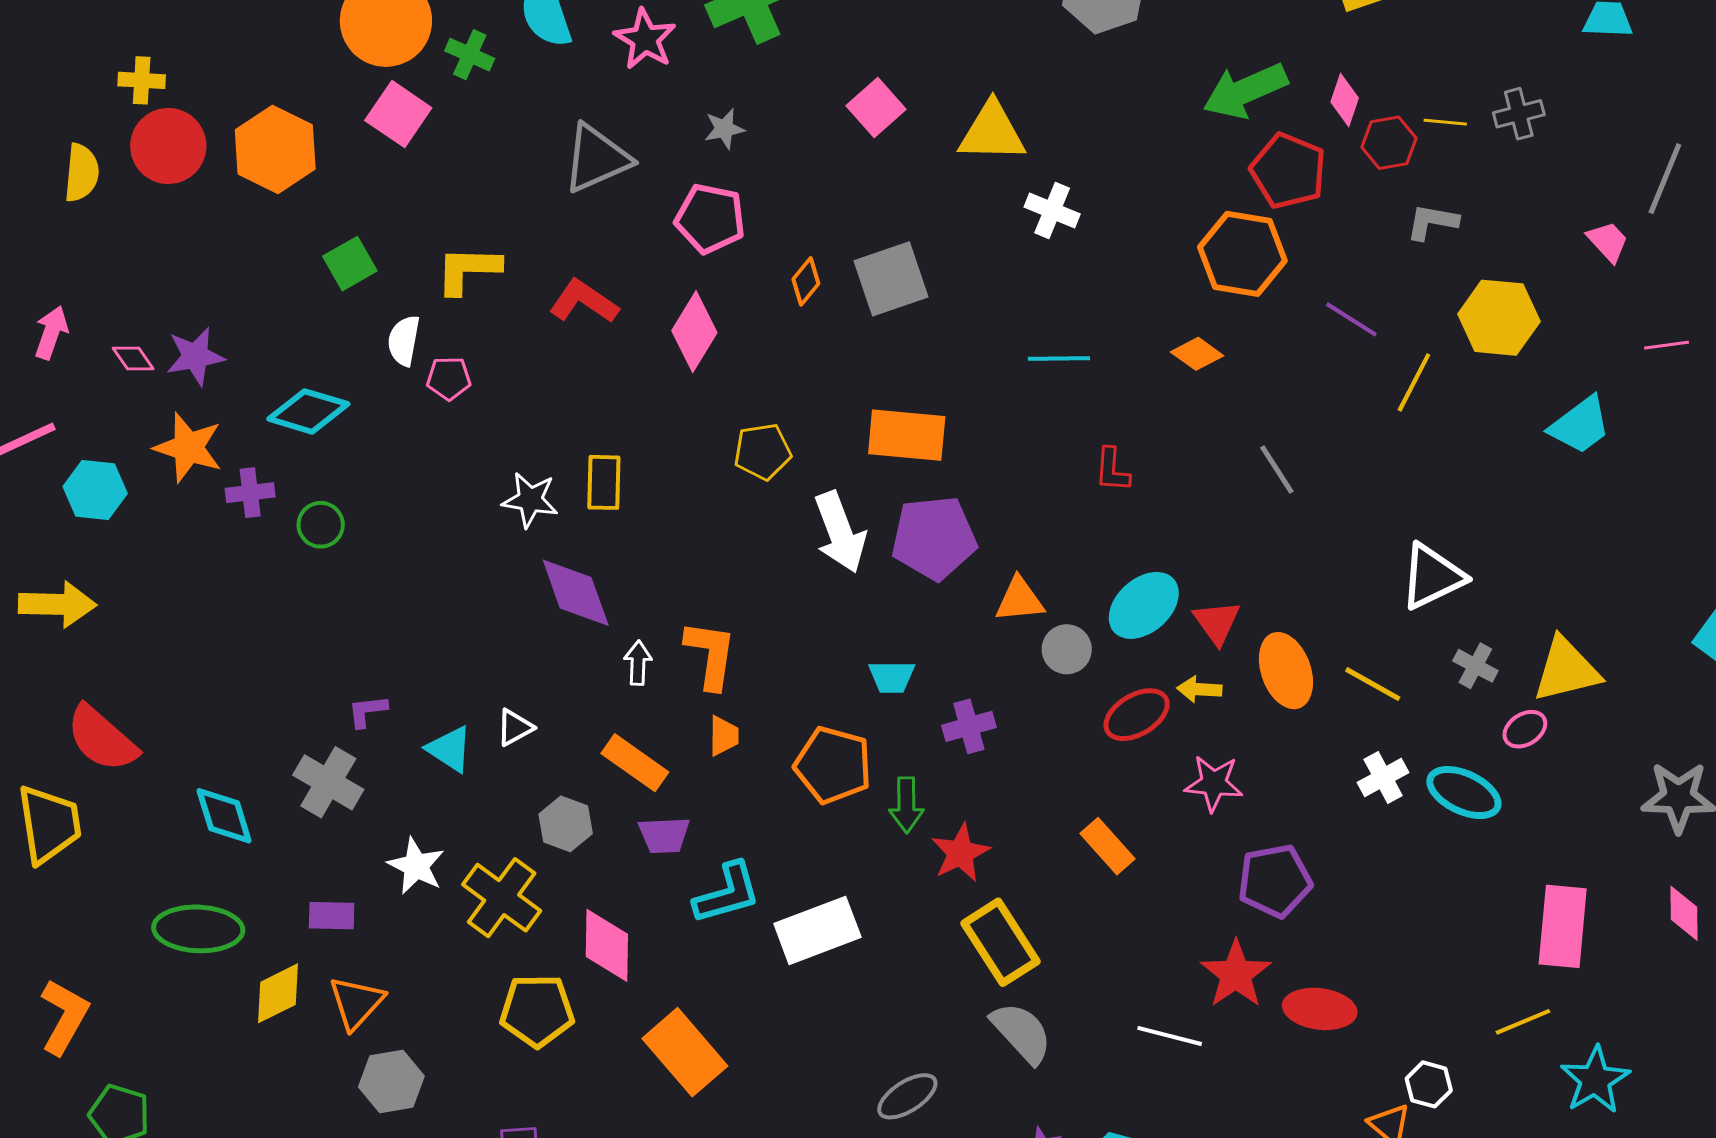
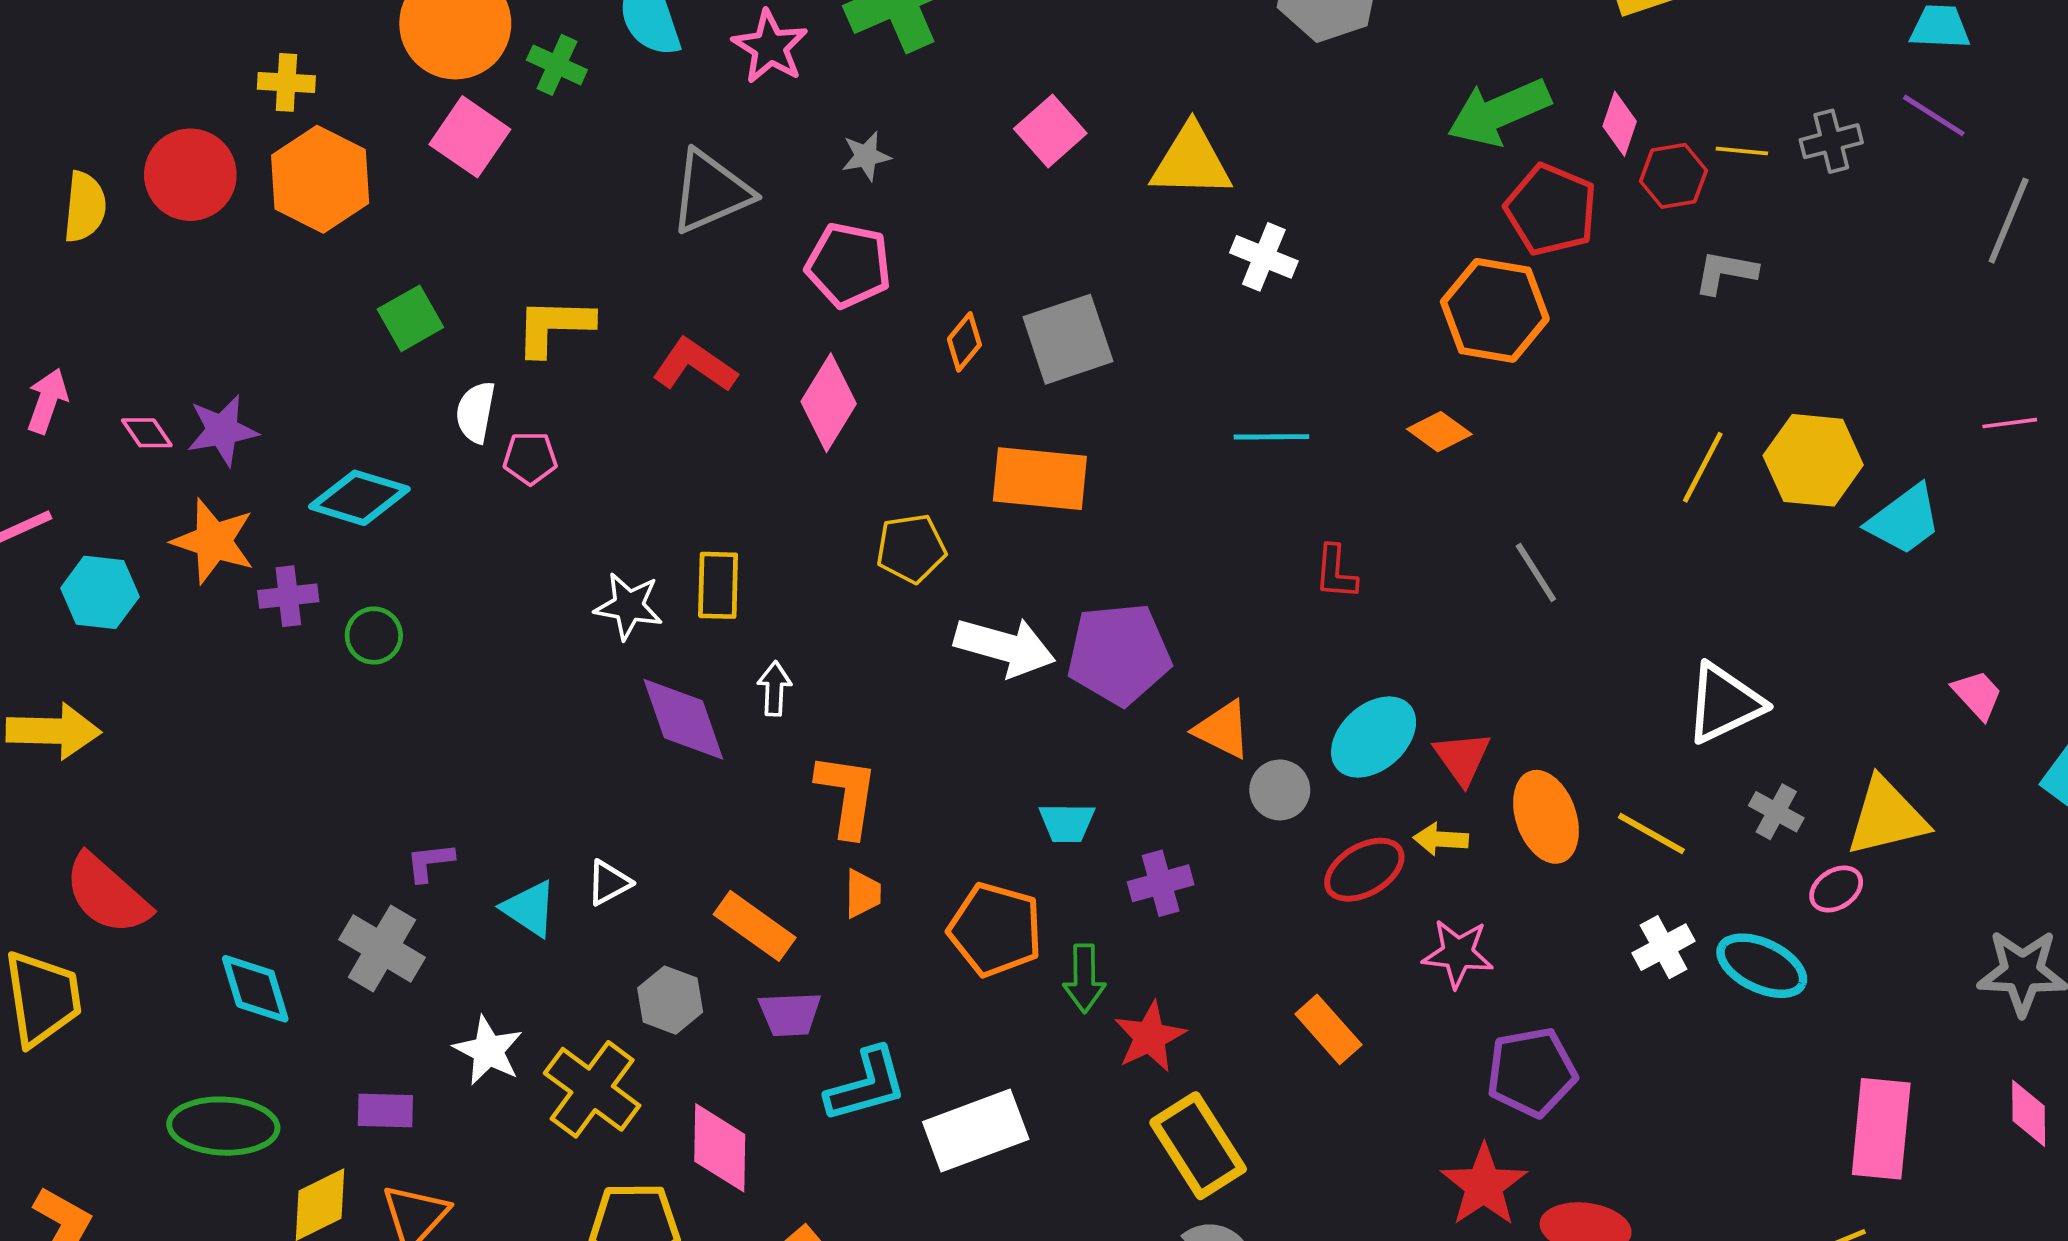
yellow cross: (142, 80) -> (286, 82), moved
pink trapezoid: (1608, 241) -> (1977, 695), moved
yellow hexagon: (1499, 318) -> (1813, 460), moved
purple line: (1351, 319) -> (1934, 115), moved
orange rectangle: (907, 435) -> (1040, 479), moved
white arrow: (840, 532) -> (1005, 647), turned -54
orange triangle: (1020, 600) -> (1223, 730), turned 32
white arrow: (638, 663) -> (774, 688), moved

